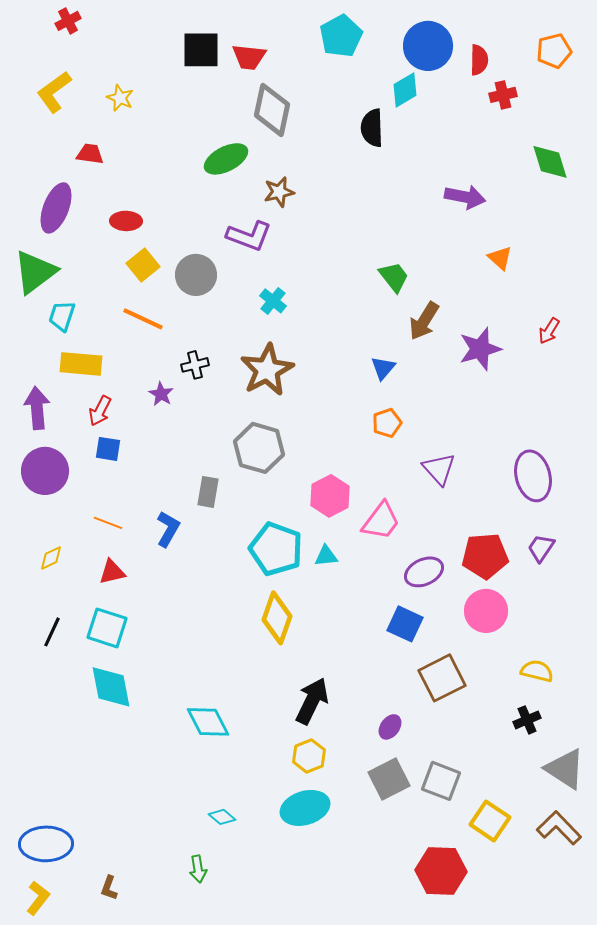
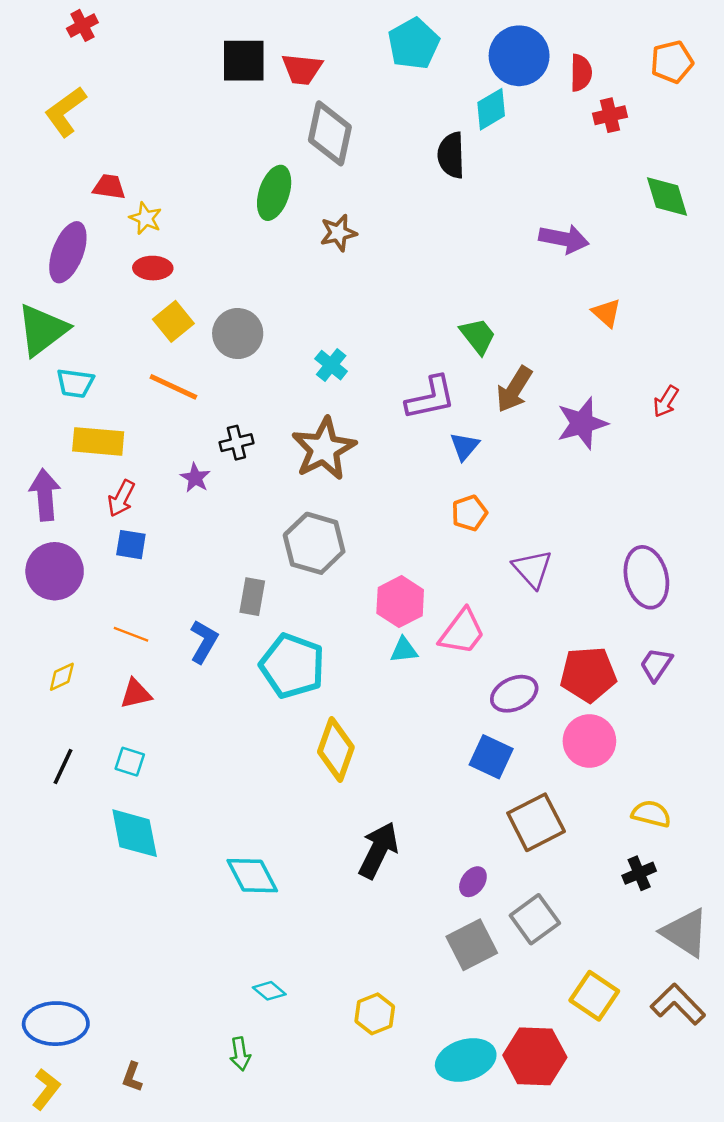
yellow star: (120, 98) -> (146, 218), moved
green ellipse: (226, 159) -> (274, 193), turned -45
purple L-shape: (249, 236) -> (431, 398), moved, turned -33
cyan trapezoid: (62, 316) -> (75, 383), turned -100
cyan pentagon: (276, 549) -> (292, 666), moved
cyan triangle: (326, 556) -> (404, 650), moved
cyan square: (107, 628) -> (130, 762), size x0.6
yellow hexagon: (309, 756) -> (375, 1014), moved
gray square: (441, 781) -> (535, 919), moved, turned 33
cyan ellipse: (305, 808) -> (466, 1060), moved

